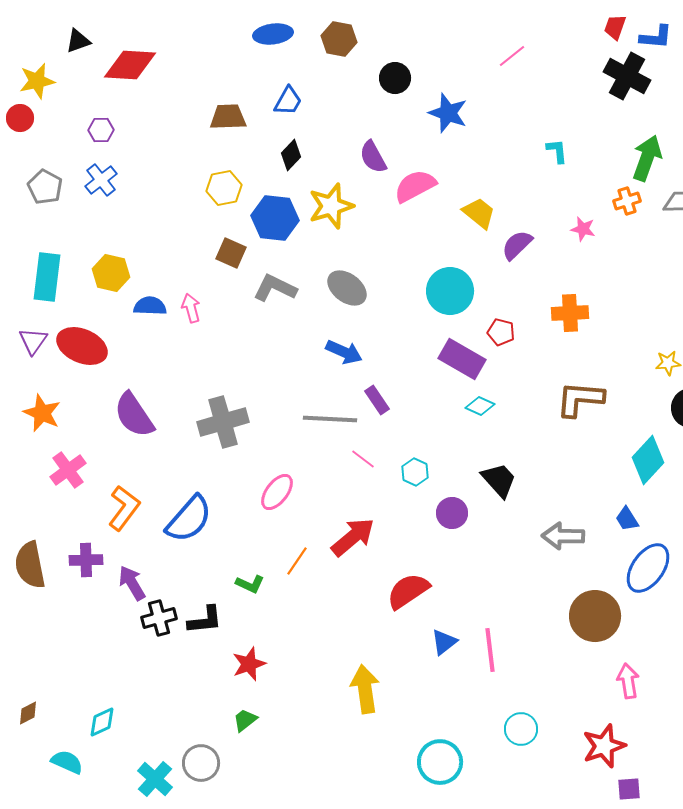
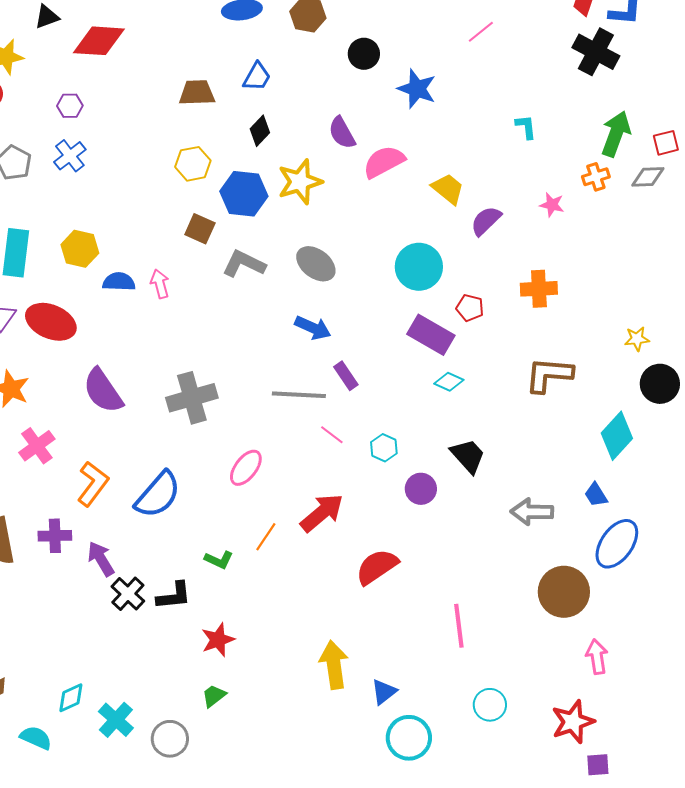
black cross: (159, 618) -> (128, 594), turned -32
blue triangle: (444, 642) -> (384, 692), moved
cyan cross: (155, 779) -> (116, 720), moved

